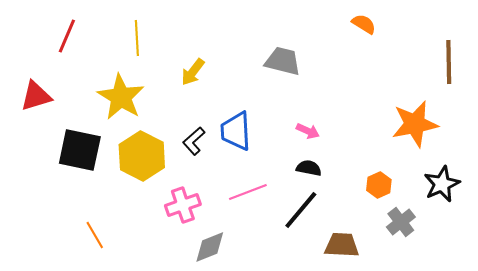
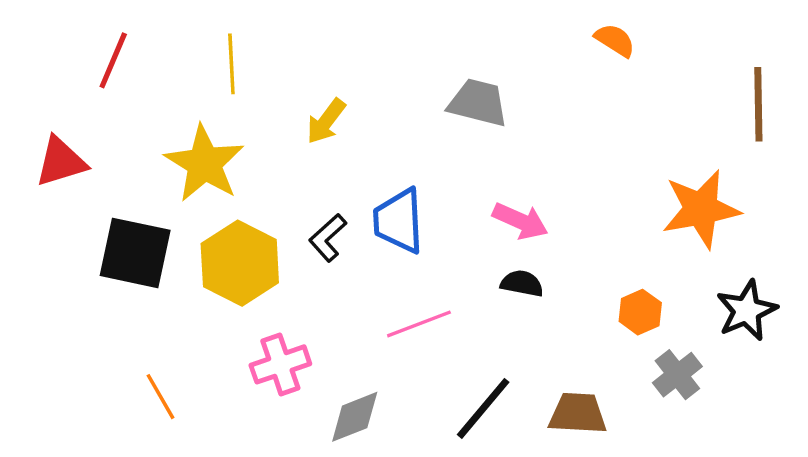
pink arrow: (308, 131) -> (520, 221), size x1.4
pink cross: (183, 205) -> (280, 364), moved
black line: (301, 210) -> (483, 408), moved

